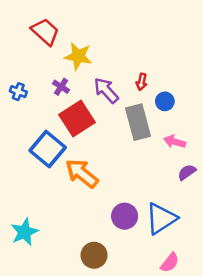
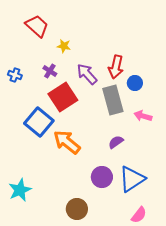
yellow star: (78, 56) -> (64, 46), size x0.6
red arrow: (142, 82) -> (116, 67), size x1.6
purple semicircle: (187, 172) -> (116, 142), moved

